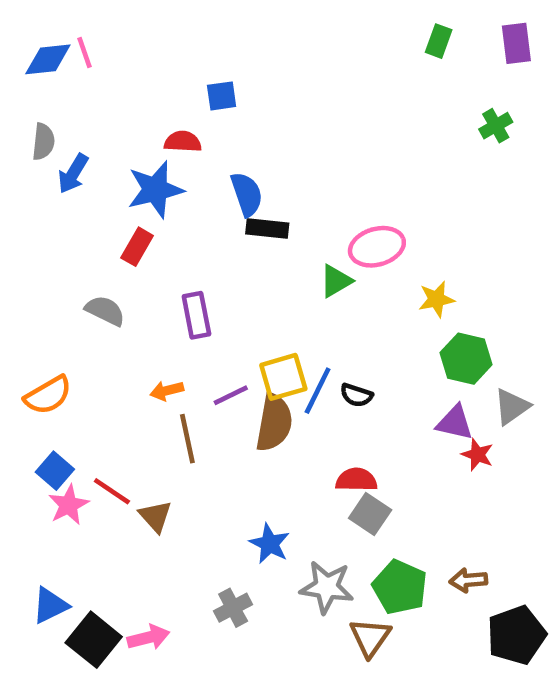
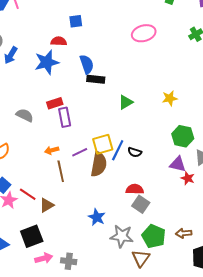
red rectangle: (137, 247) -> (55, 103), moved, turned 42
pink ellipse: (377, 247) -> (144, 33), moved
yellow star: (436, 299) -> (170, 98), moved
brown triangle: (155, 516) -> (47, 205), turned 42
gray cross: (233, 608) -> (69, 261), moved, turned 35
black square: (94, 640) -> (32, 236), moved, turned 30

